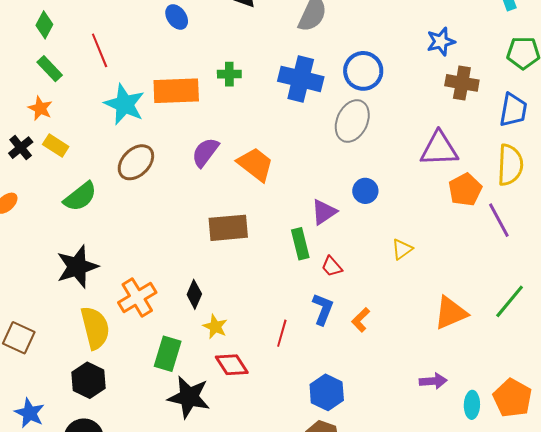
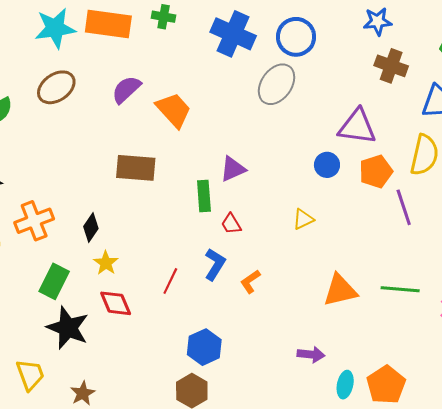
cyan star: (125, 104) -> (55, 28), turned 30
blue circle: (365, 191) -> (327, 165), moved
green line: (510, 301) -> (400, 289), turned 45

